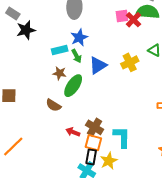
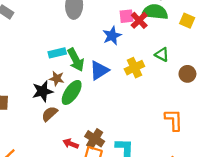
black star: (26, 30) -> (43, 91), moved
blue star: (79, 37) -> (112, 36), moved
green arrow: (77, 56) -> (76, 60), size x1.5
brown semicircle: (53, 105) -> (50, 114), turned 105

